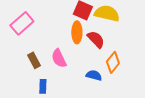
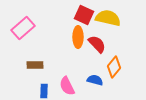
pink semicircle: (59, 58) -> (67, 86), moved
brown rectangle: (34, 60) -> (35, 65), turned -63

